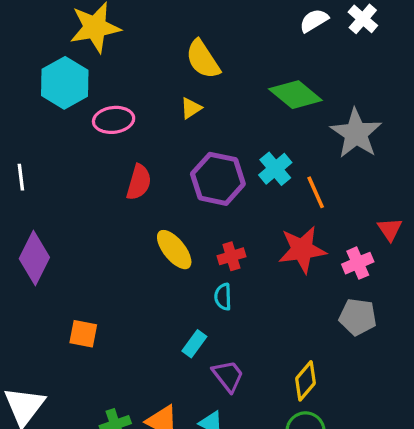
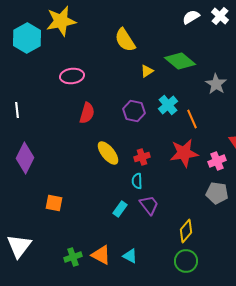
cyan hexagon: (65, 83) -> (27, 38), moved
yellow triangle: (191, 108) -> (147, 71), moved
gray star: (356, 133) -> (216, 84), size x0.7
purple hexagon: (218, 179) -> (134, 111), size x0.7
purple trapezoid: (228, 376) -> (149, 205), moved

